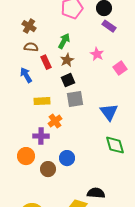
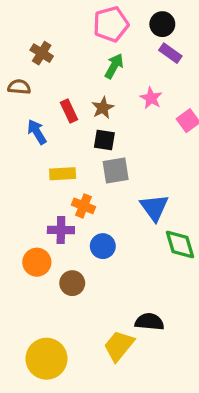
green arrow: (64, 41) -> (114, 66), moved
brown semicircle: (31, 47) -> (19, 87), moved
black square: (68, 80) -> (104, 140), turned 32
blue triangle: (109, 112) -> (154, 208), moved
orange cross: (55, 121) -> (83, 206), turned -32
blue circle: (67, 158) -> (103, 246), moved

